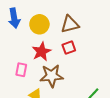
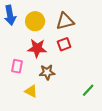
red star: (41, 52) -> (37, 48), turned 30
brown star: (52, 76) -> (47, 72), size x0.7

